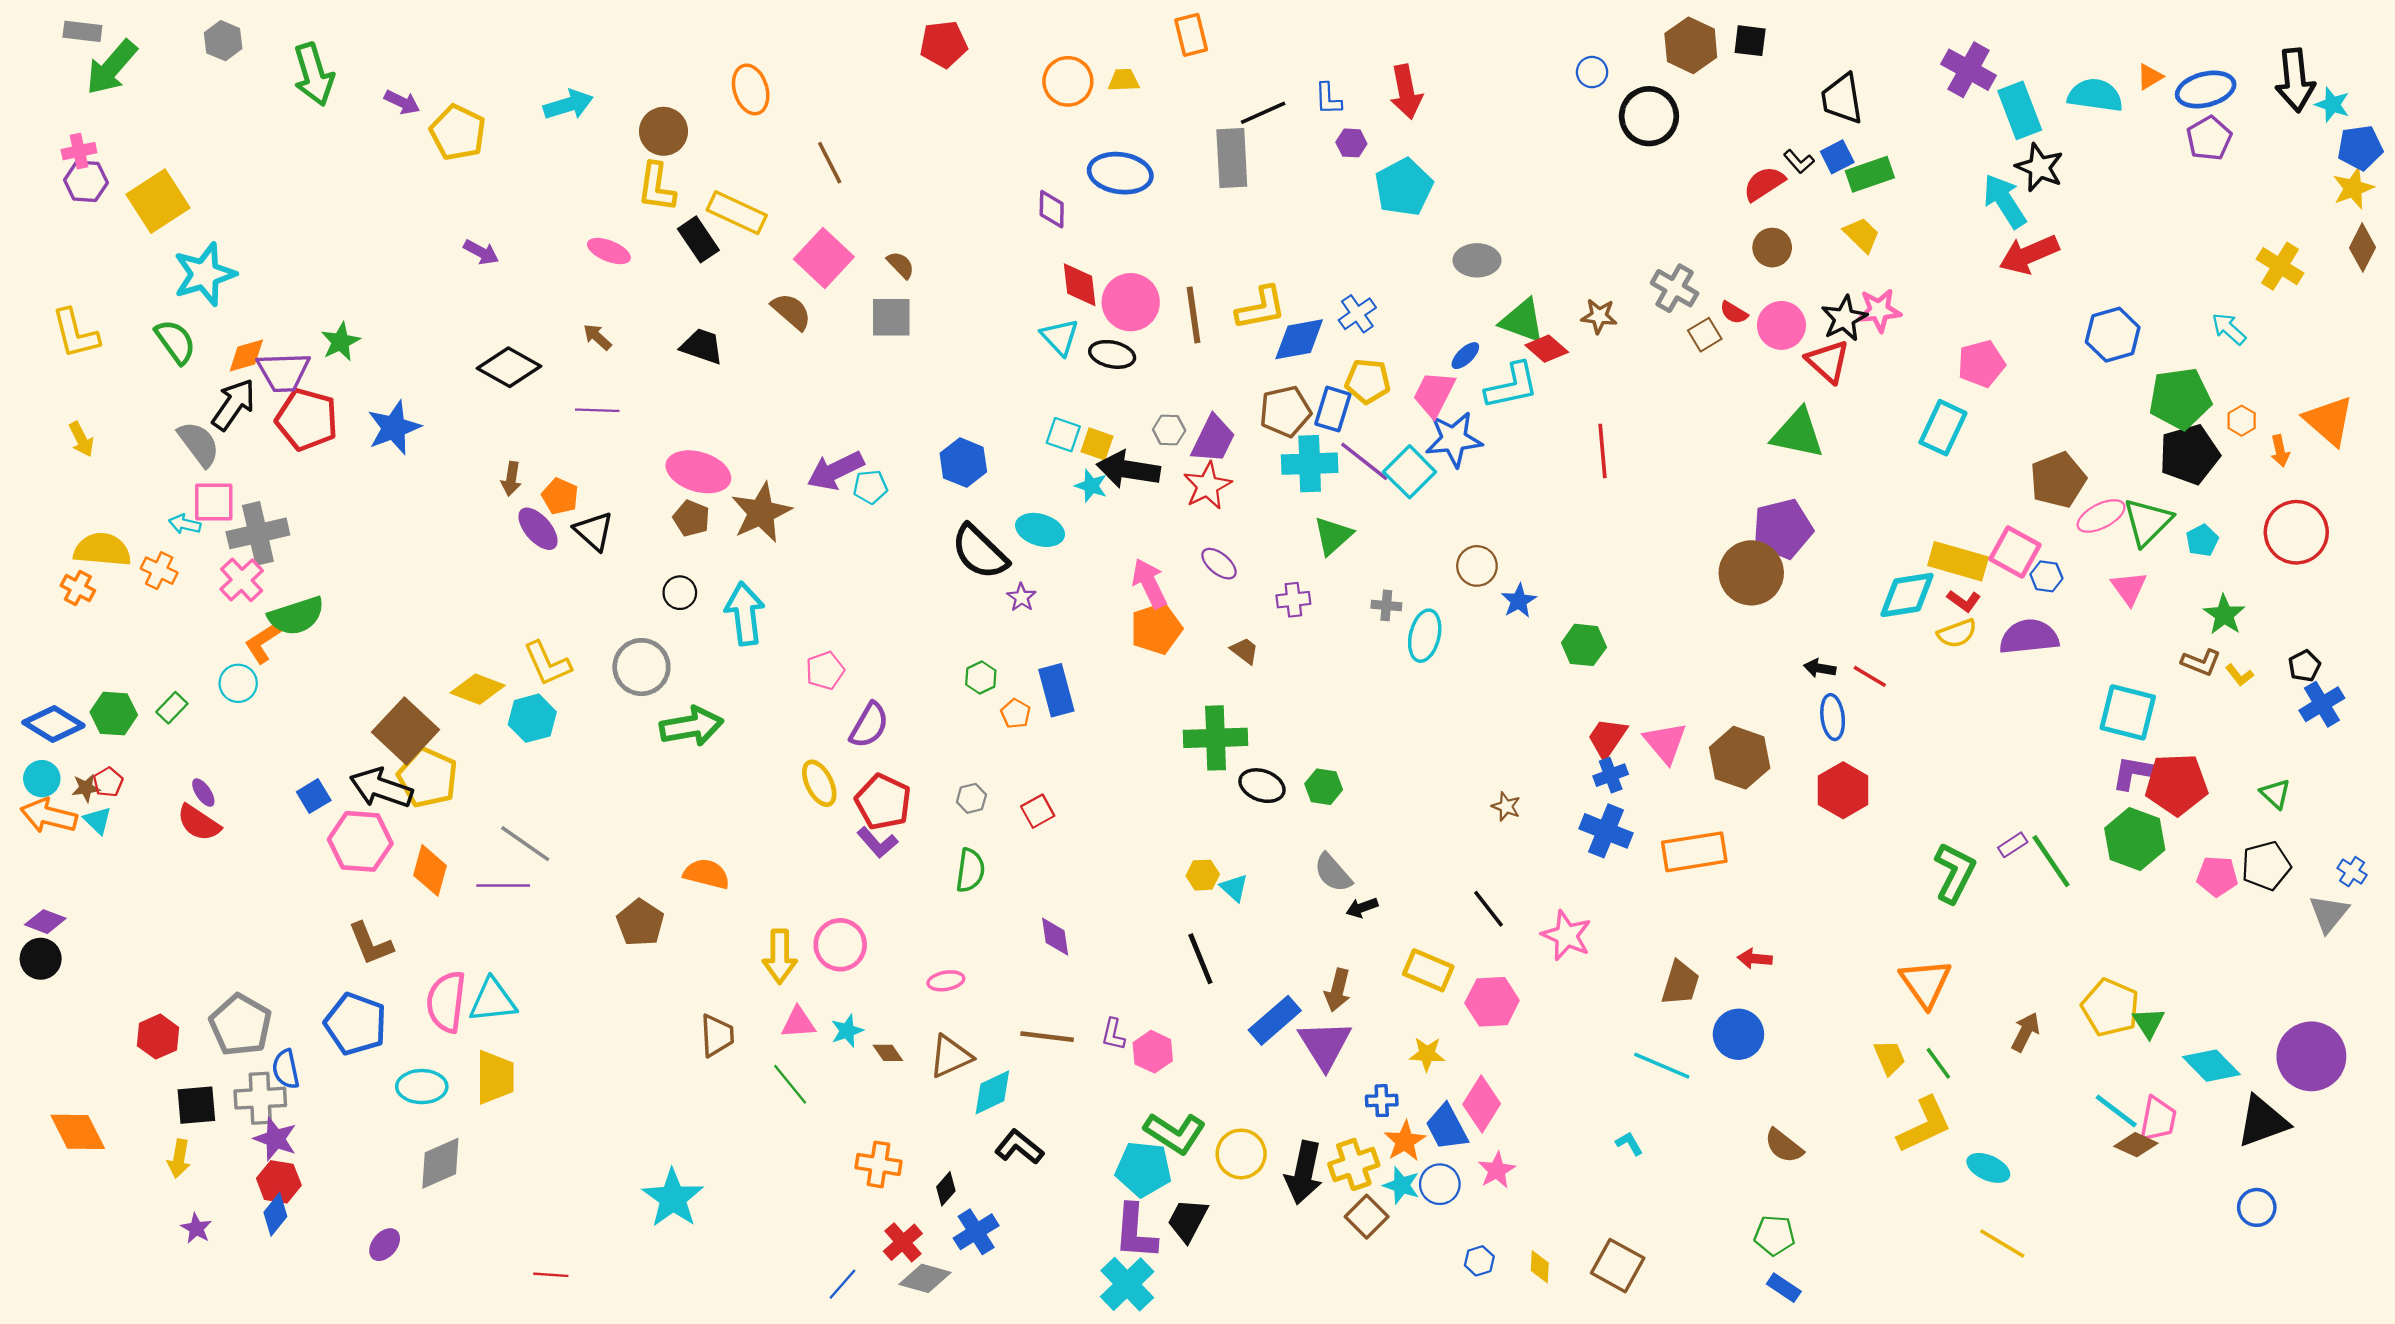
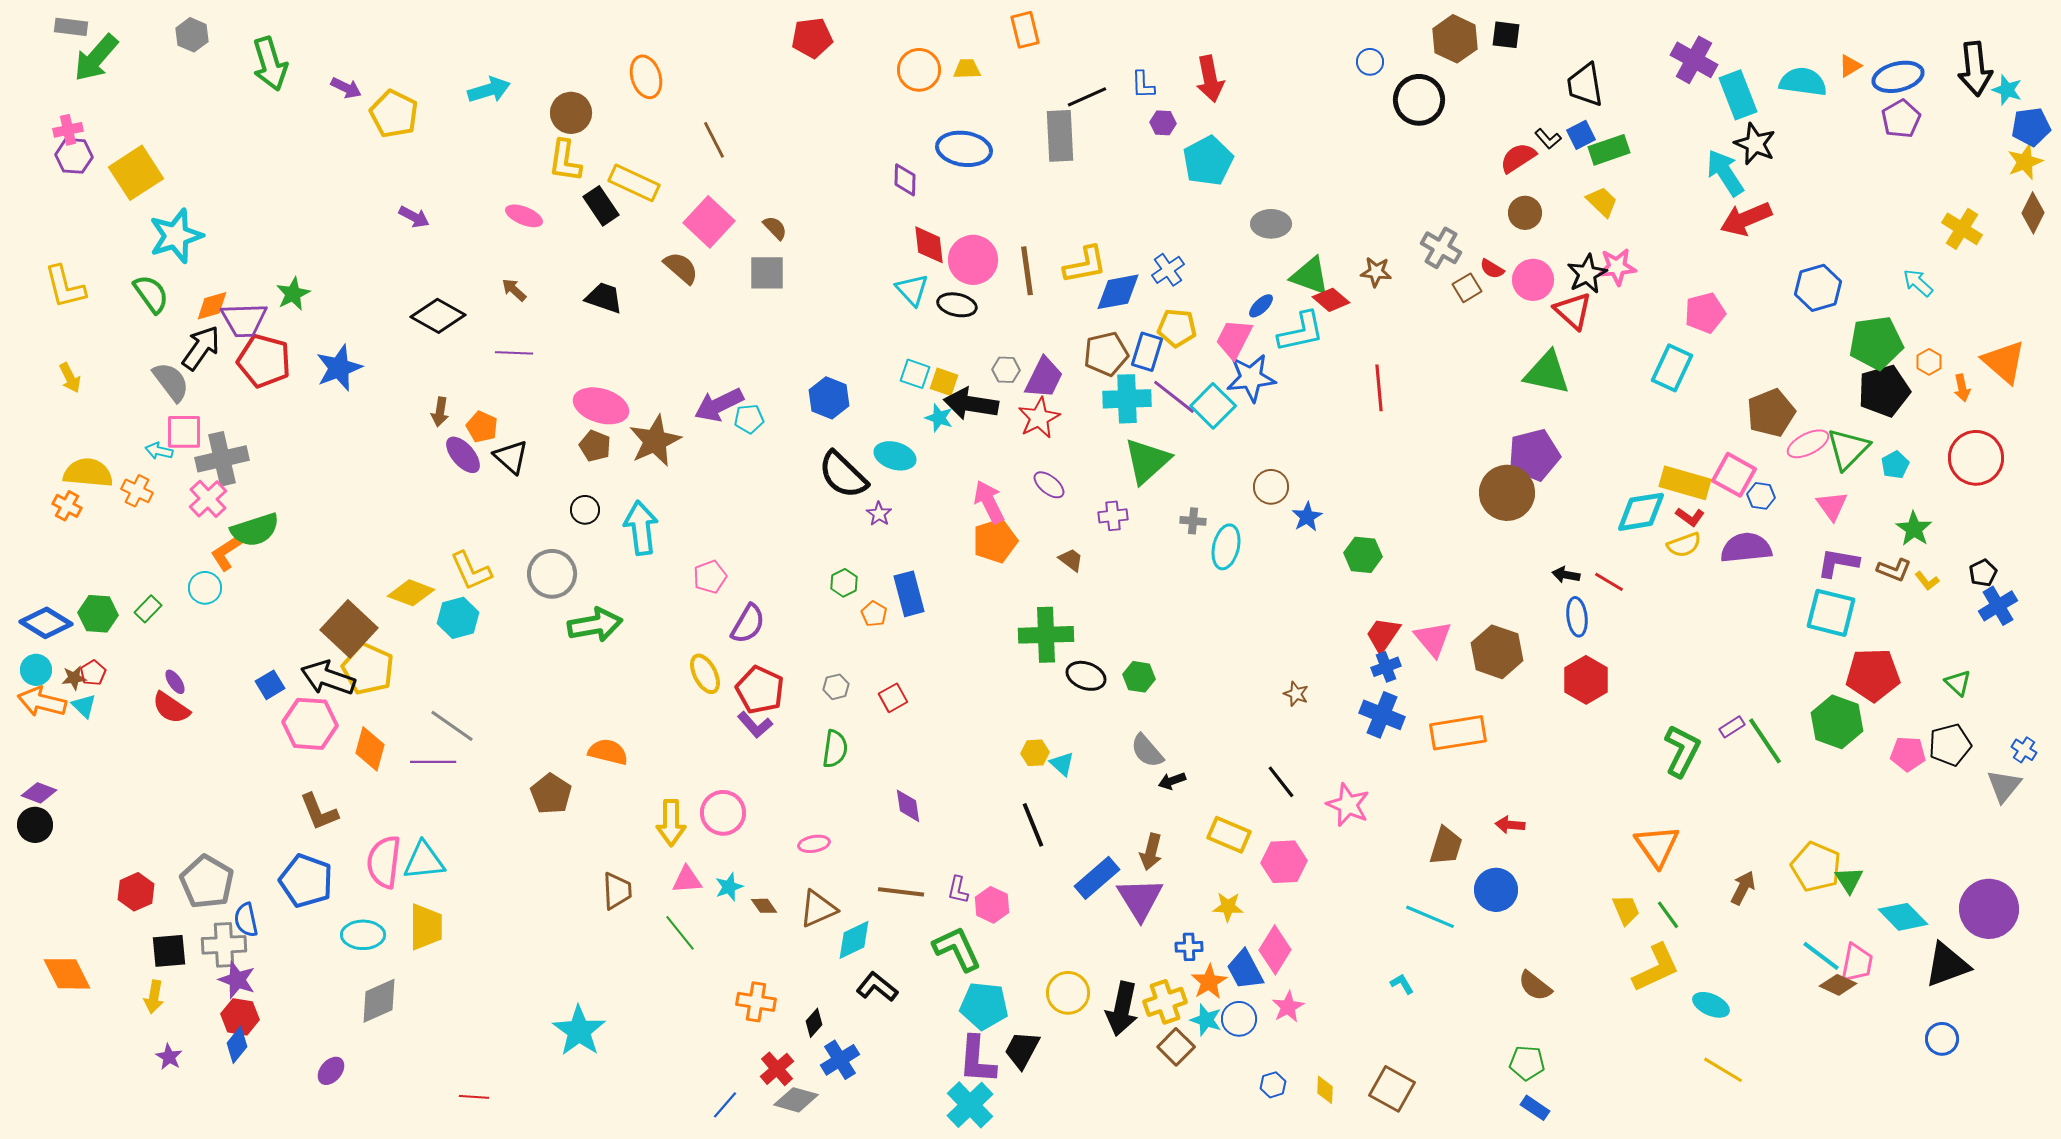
green triangle: (1333, 536) -> (1147, 461), size x1.4
purple L-shape: (2136, 773) -> (1838, 563), moved
green L-shape: (1175, 1133) -> (957, 949), moved, turned -148

